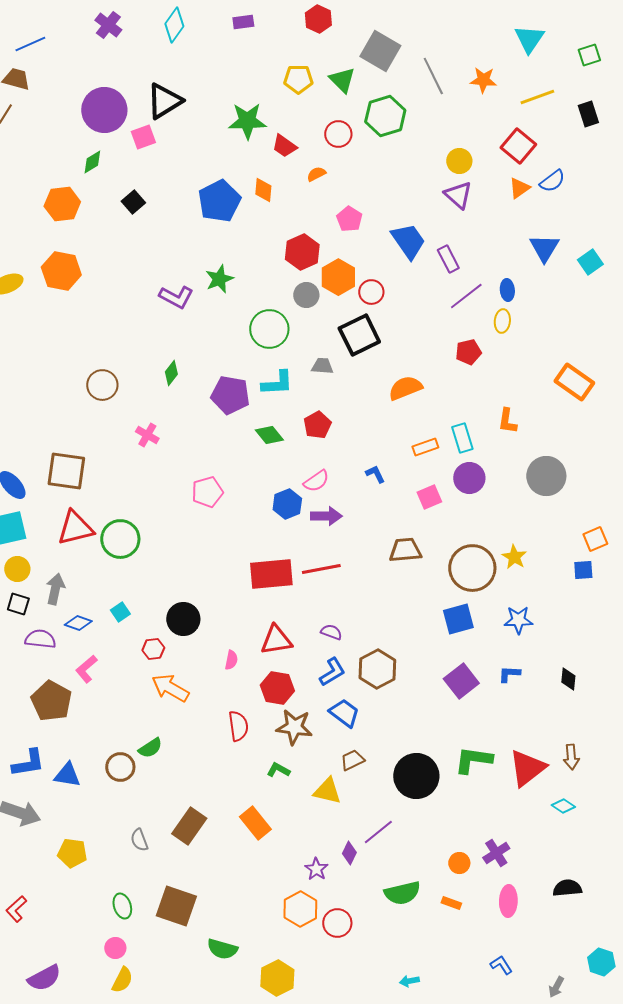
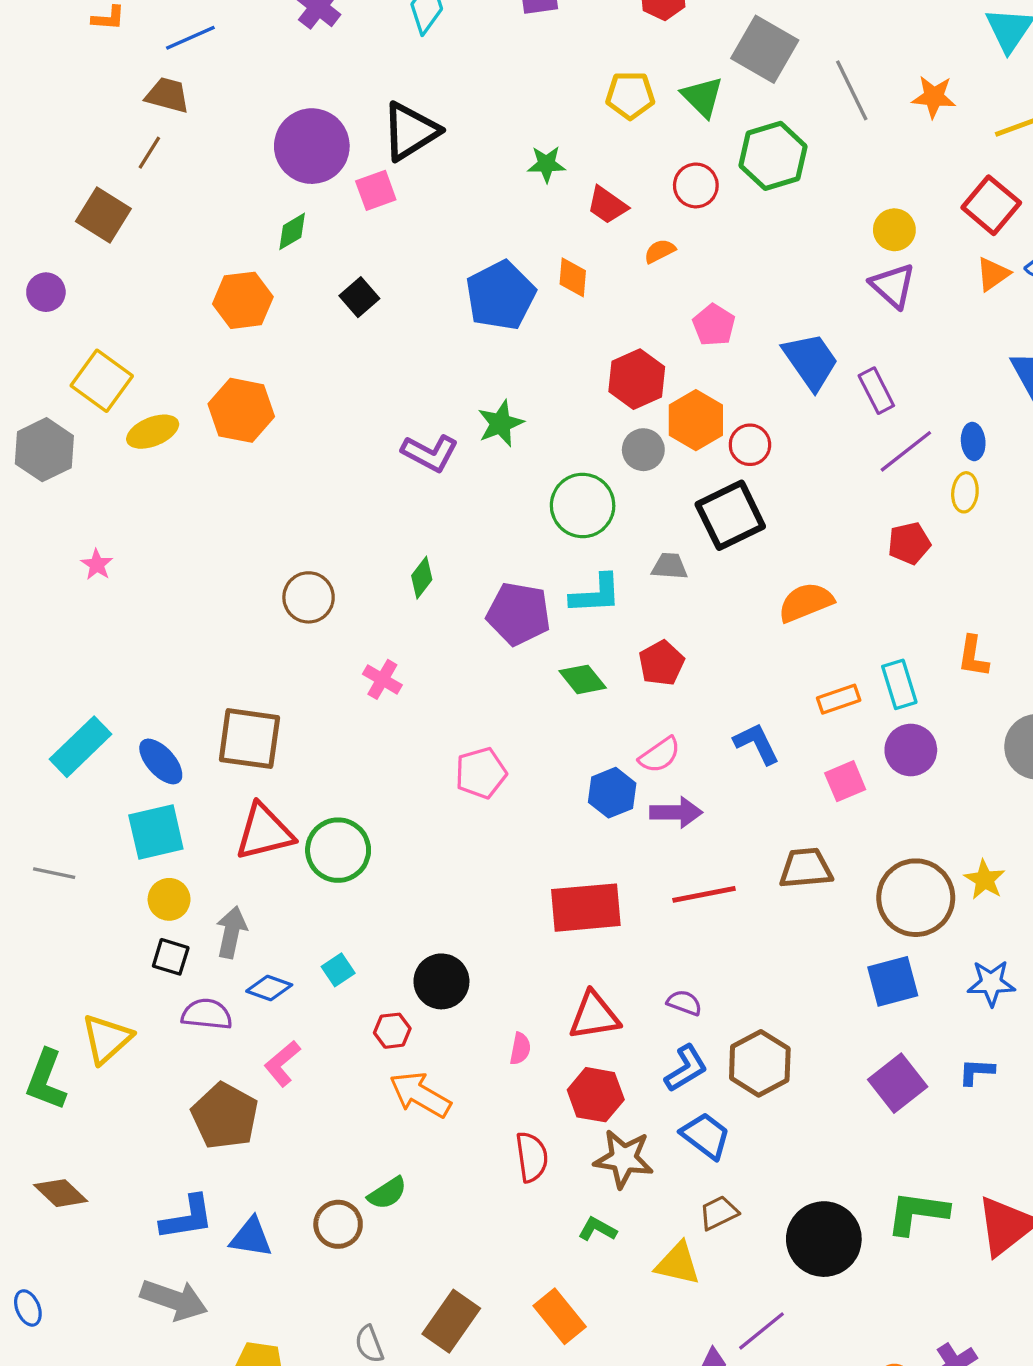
green star: (247, 121) -> (546, 164), size x0.6
blue L-shape: (375, 474) -> (757, 743), size x1.4
red line: (321, 569) -> (704, 894), moved

